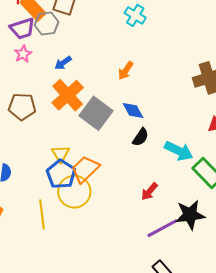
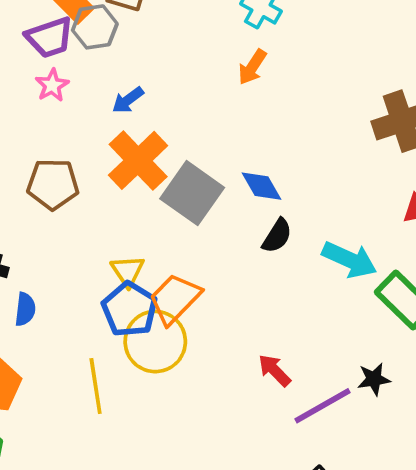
orange arrow: (126, 71) -> (252, 67), moved
red arrow: (149, 191) -> (275, 370), moved, turned 96
black star: (190, 215) -> (374, 379), size x0.6

